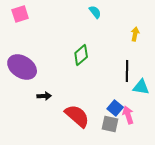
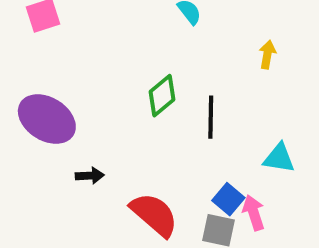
black line: (127, 71) -> (211, 117), moved

